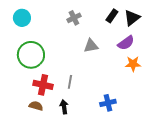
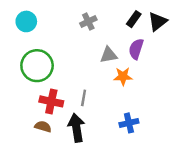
purple semicircle: (126, 43) -> (136, 49), moved, turned 144
orange star: (133, 64) -> (123, 76), moved
black arrow: (64, 107) -> (76, 128), size x1.6

